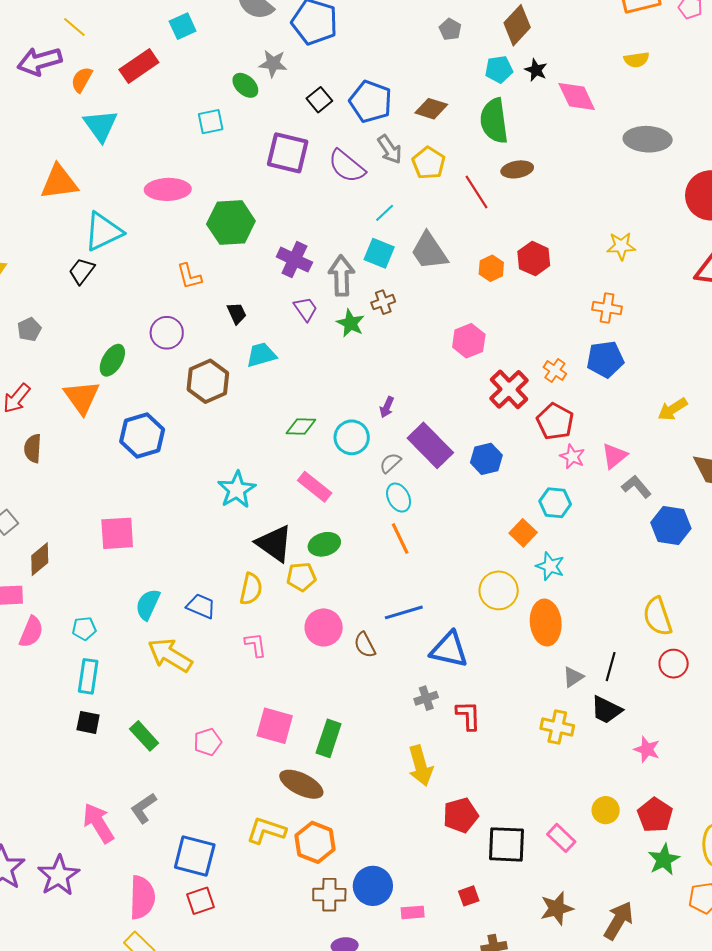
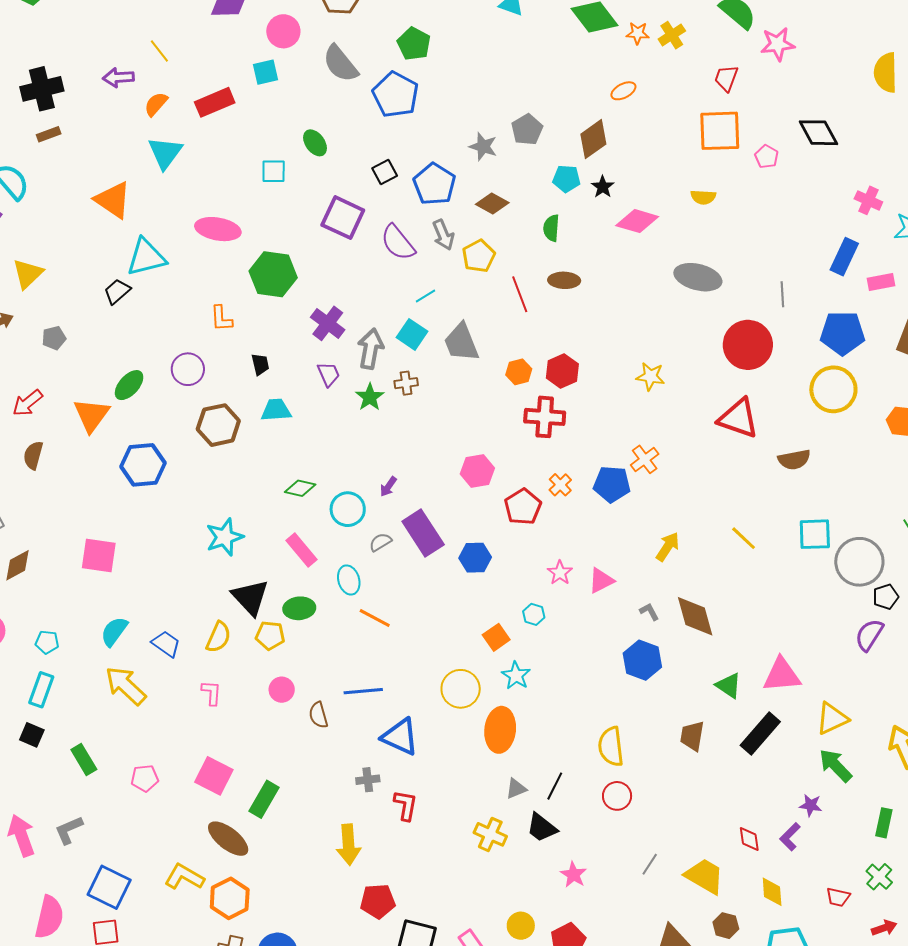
gray pentagon: (450, 29) -> (527, 130), size x1.4
purple arrow: (39, 61) -> (118, 77), size x0.7
gray star: (273, 64) -> (483, 147), moved
pink diamond: (577, 97) -> (637, 221), turned -60
green semicircle: (494, 121) -> (551, 228), size x0.6
orange triangle: (59, 182) -> (113, 200), turned 30
orange cross: (607, 308) -> (645, 459), moved, turned 32
pink hexagon: (469, 341) -> (477, 471), moved
red cross: (509, 389) -> (545, 417), moved, turned 36
yellow arrow: (673, 409) -> (668, 547), turned 144
red pentagon: (555, 422) -> (523, 507), moved
gray L-shape: (636, 487) -> (649, 612), moved, size x0.7
cyan ellipse: (399, 498) -> (349, 580), moved
cyan hexagon: (555, 503) -> (534, 614), size x0.7
orange line: (400, 539) -> (375, 618), turned -48
pink circle: (324, 627) -> (282, 690), size x0.7

